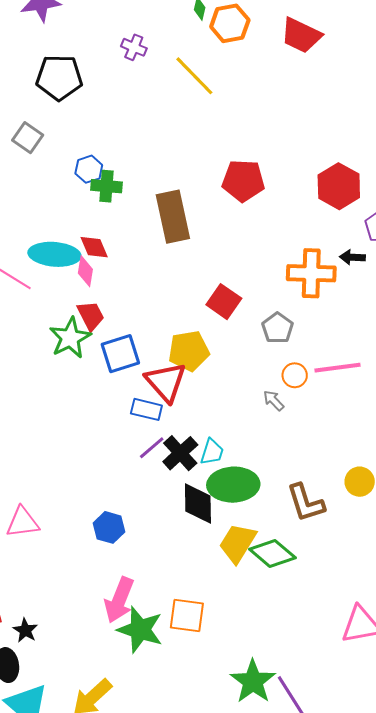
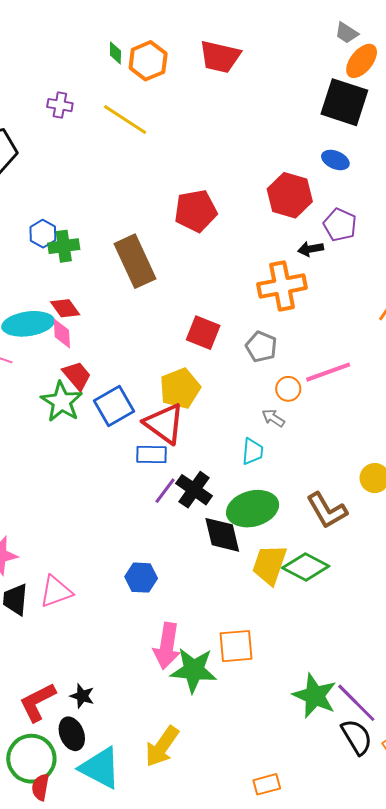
black arrow: (352, 257) -> (311, 249), moved
cyan trapezoid: (212, 452) -> (253, 451), moved

